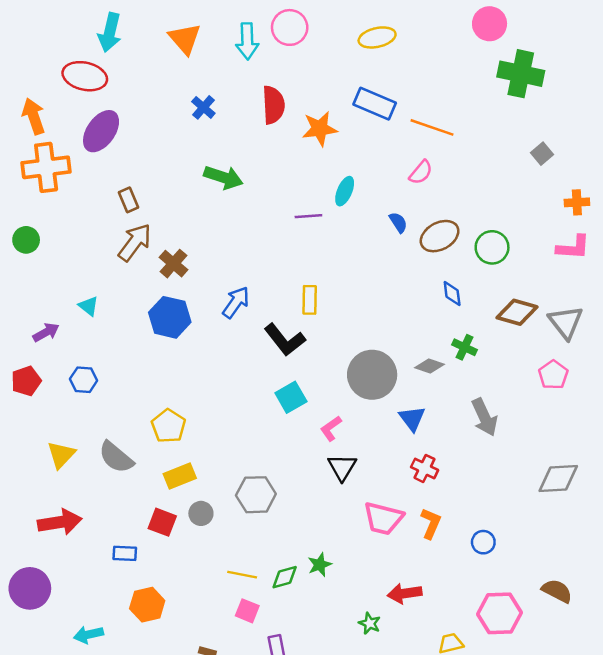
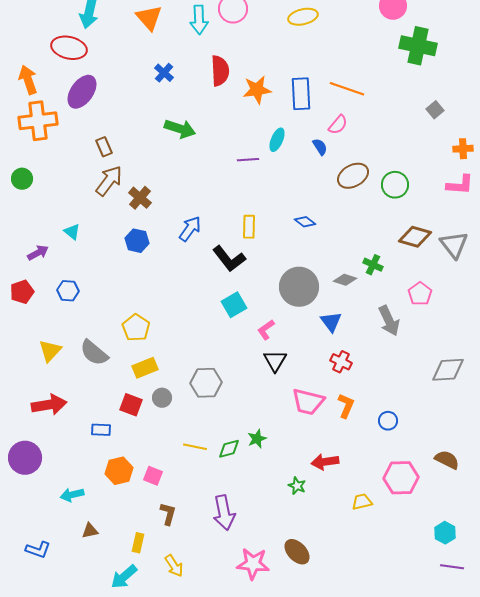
blue rectangle: (375, 104) -> (301, 94), moved, turned 64
blue semicircle: (398, 222) -> (320, 147), moved
blue diamond: (452, 294) -> (305, 222), moved, turned -45
blue hexagon: (170, 317) -> (137, 241), size x0.7
pink pentagon: (553, 375) -> (420, 294), moved
pink square: (247, 611) -> (153, 476), moved

